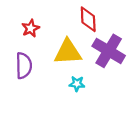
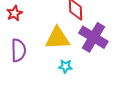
red star: (31, 28) -> (14, 13), moved

